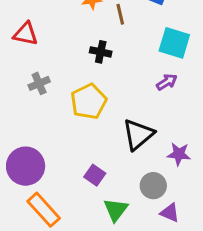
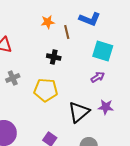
yellow pentagon: (89, 101) -> (46, 90), turned 30
purple star: (179, 154) -> (106, 107), moved

